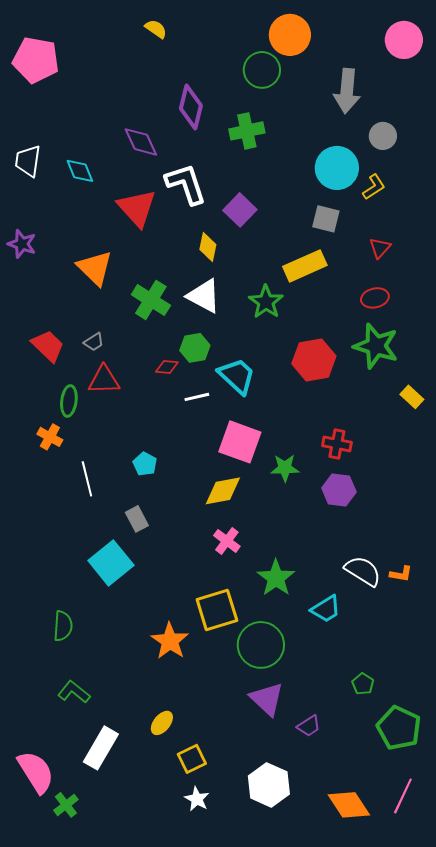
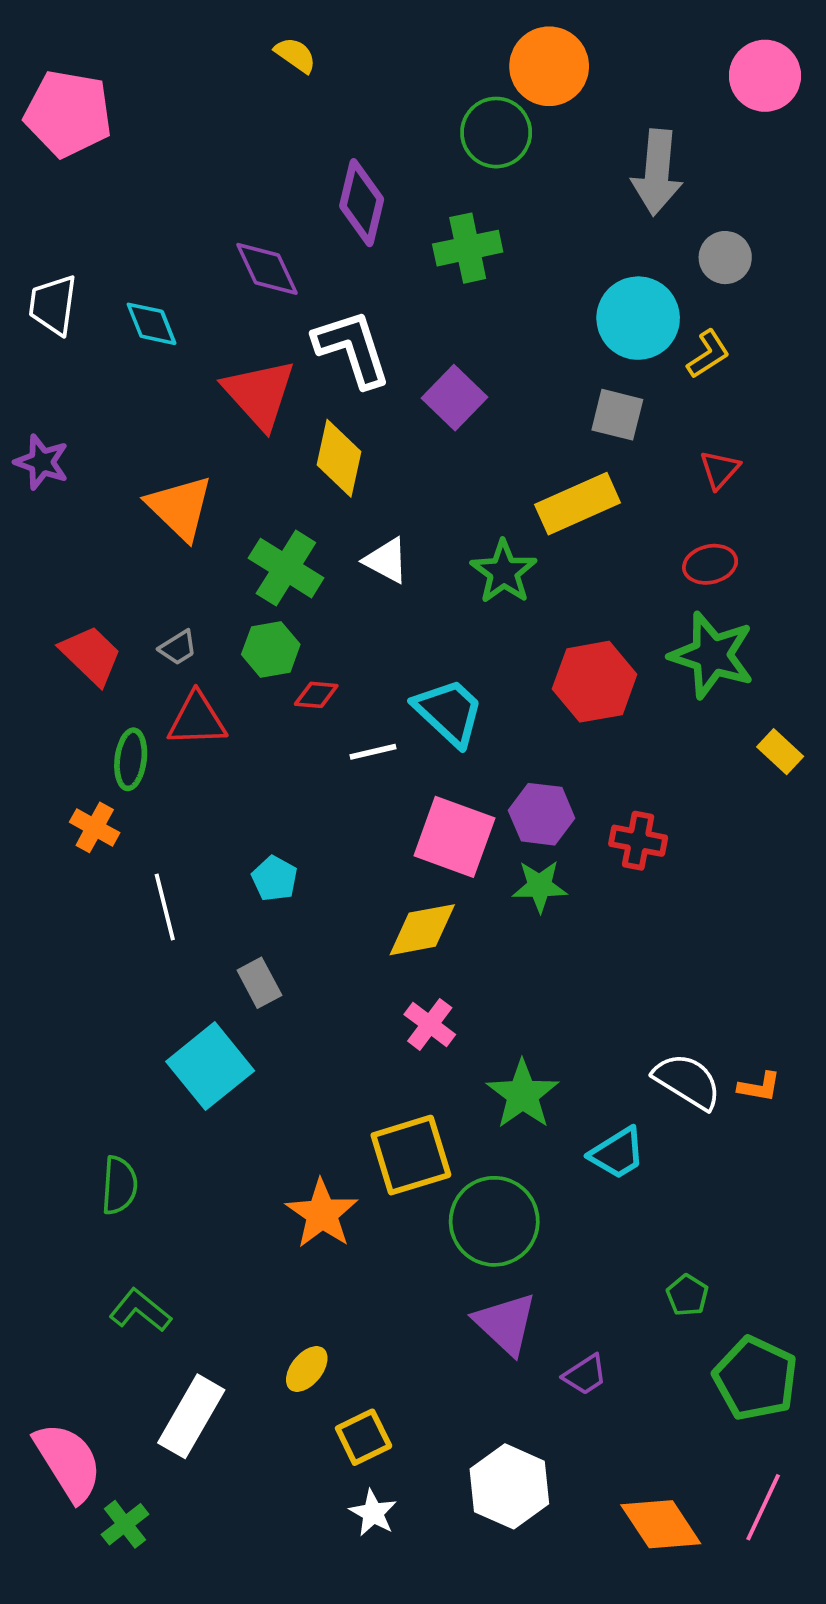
yellow diamond: (208, 247) -> (339, 458), moved, size x1.4
white triangle: (204, 296) -> (386, 560), size x0.7
green hexagon: (195, 348) -> (271, 649), moved
purple hexagon: (339, 490) -> (542, 814), moved

